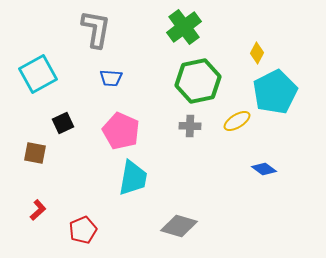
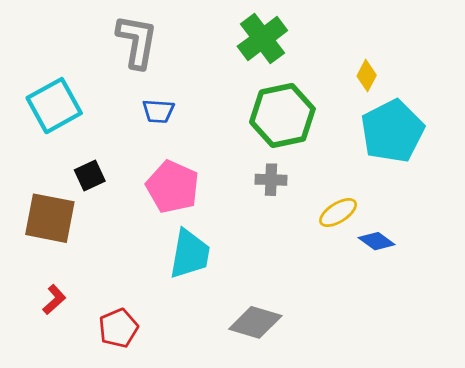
yellow ellipse: (237, 121) -> (338, 213), moved
brown square: (35, 153) -> (50, 218), size x1.6

